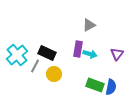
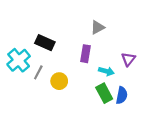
black rectangle: (47, 53) -> (45, 43), moved
cyan arrow: (90, 54) -> (106, 71), moved
green rectangle: (95, 85) -> (104, 93), turned 42

